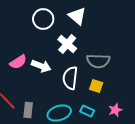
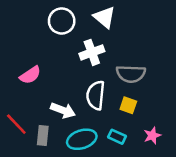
white cross: (67, 44) -> (92, 52), turned 30
white arrow: (41, 66) -> (63, 110), moved

